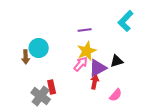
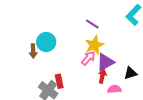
purple line: (85, 30) -> (92, 24), turned 40
black triangle: (117, 61) -> (130, 73), moved
pink semicircle: (116, 95) -> (114, 89), moved, turned -136

